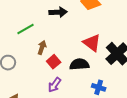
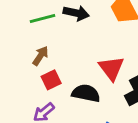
green line: (26, 29) -> (43, 18), moved

